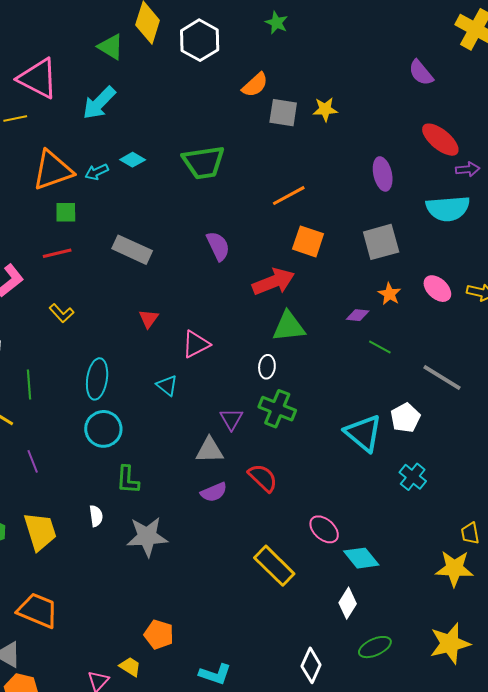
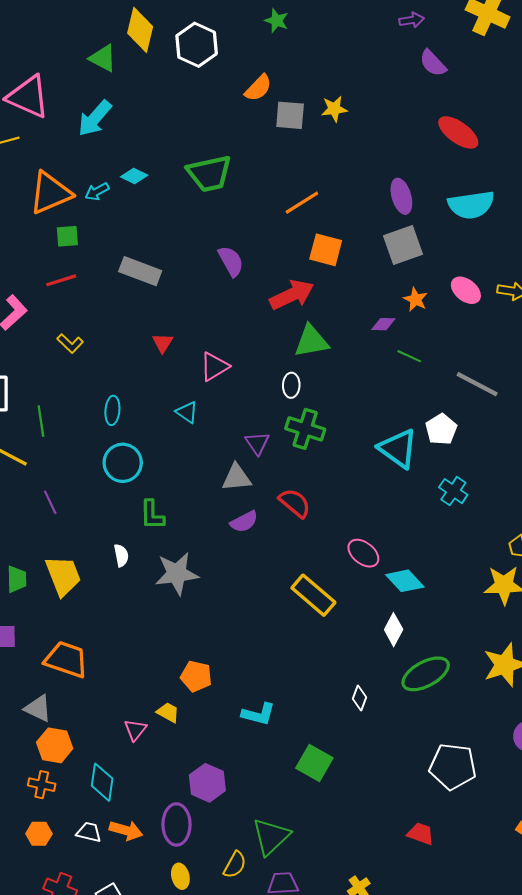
purple arrow: (468, 169) -> (412, 20), moved
purple ellipse: (383, 174) -> (401, 196), moved
cyan ellipse: (97, 379) -> (112, 410), size x0.7
green ellipse: (375, 647) -> (426, 674), size x1.4
white diamond: (311, 665) -> (359, 698), size x0.7

